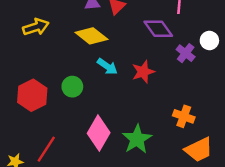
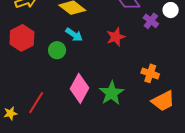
cyan arrow: (107, 67) -> (74, 35), moved
red hexagon: (32, 95) -> (22, 38), moved

